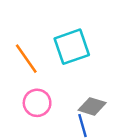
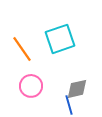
gray diamond: (92, 106) -> (77, 89), turned -30

